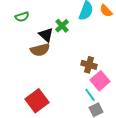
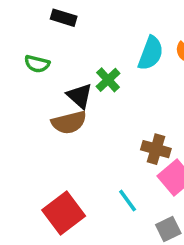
green semicircle: (22, 17) -> (37, 64), turned 32
cyan line: (90, 95) -> (128, 201), moved

